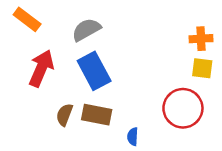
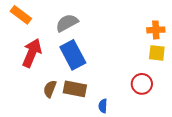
red circle: (183, 108) -> (142, 84), size x0.7

